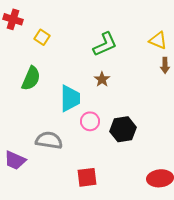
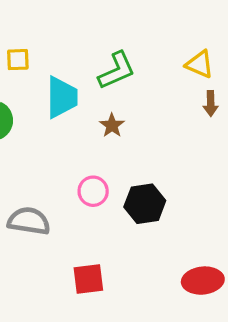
yellow square: (42, 37) -> (18, 60), turned -35
cyan trapezoid: (70, 98) -> (62, 97), moved

